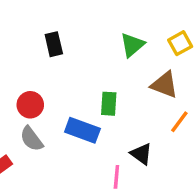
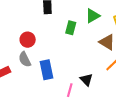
green rectangle: (109, 104) -> (71, 28), moved
blue rectangle: (82, 130) -> (46, 70), moved, turned 48

